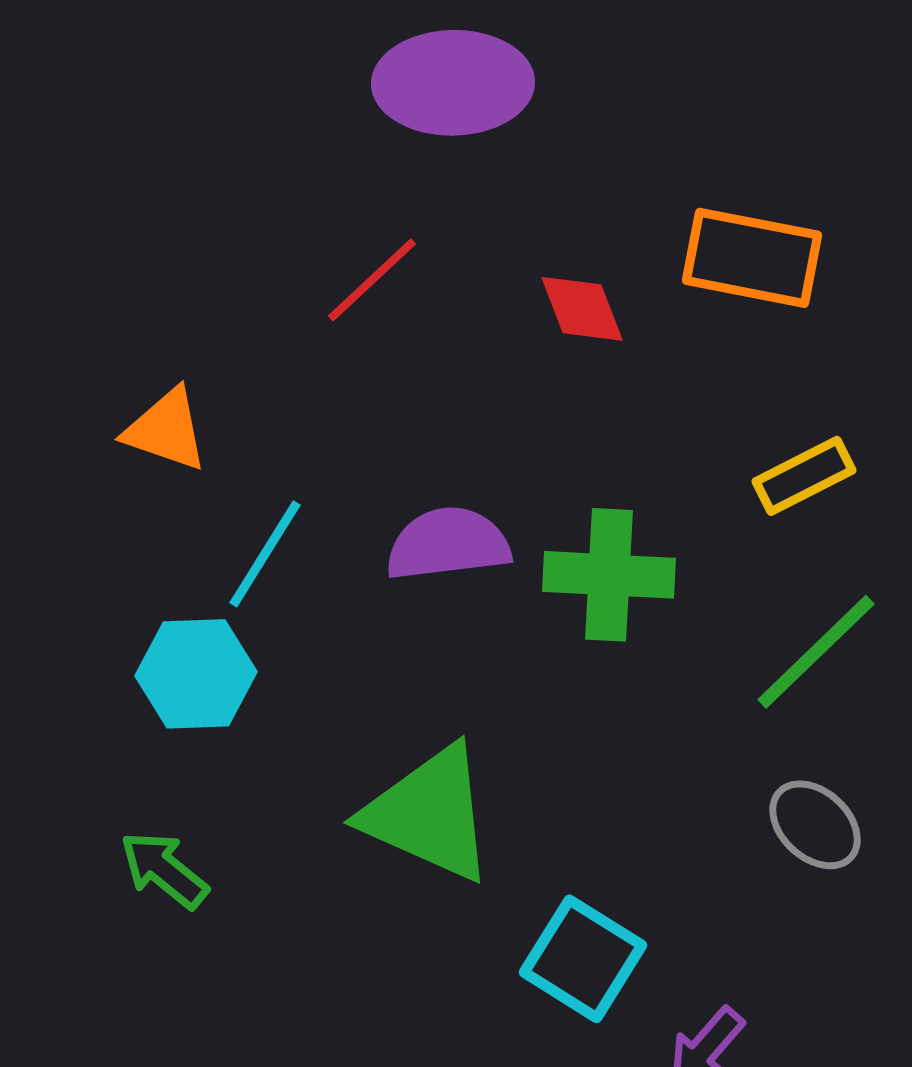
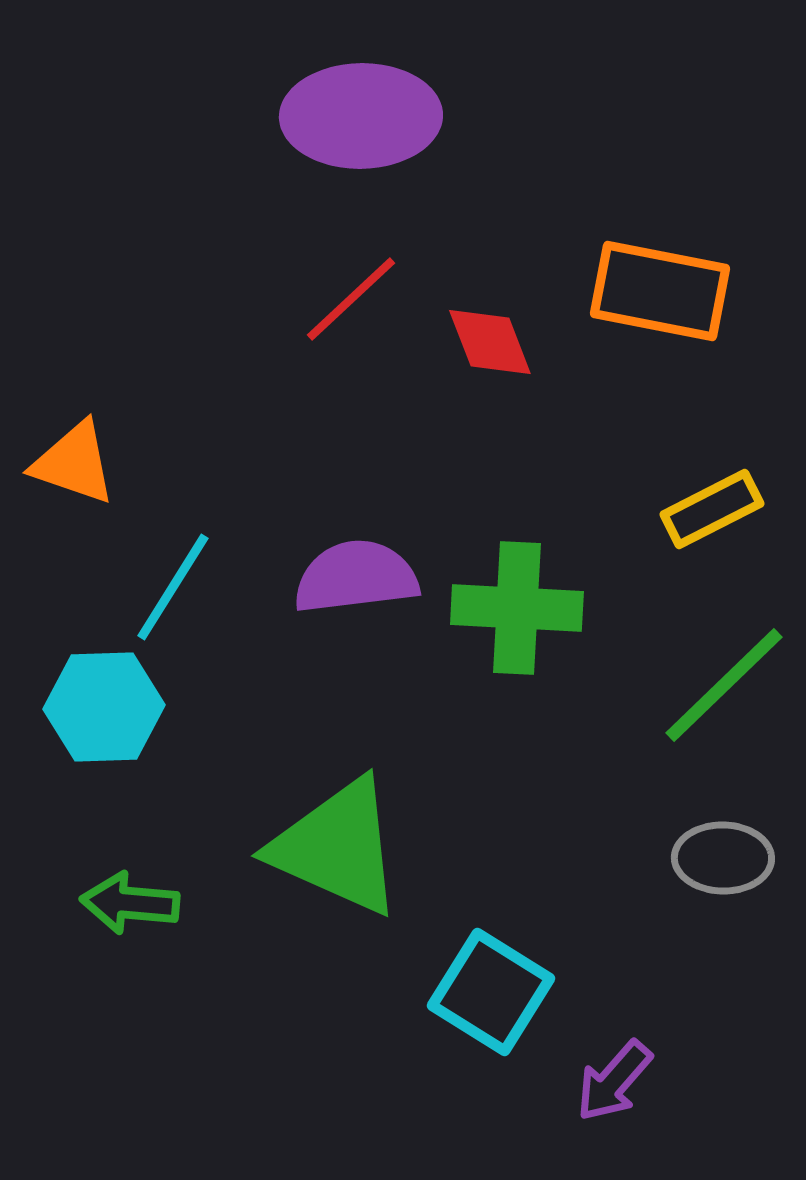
red line: (372, 280) -> (351, 299), moved
gray ellipse: (815, 825) -> (723, 858), turned -42
green arrow: (164, 870) -> (130, 903), moved, turned -34

